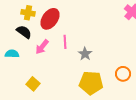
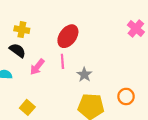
red ellipse: (50, 19) -> (68, 36), moved

